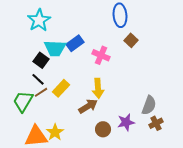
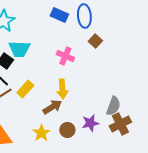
blue rectangle: (75, 43) -> (59, 15), moved, turned 60
brown cross: (156, 123) -> (120, 124), size x1.5
yellow star: (55, 132) -> (41, 133), moved

